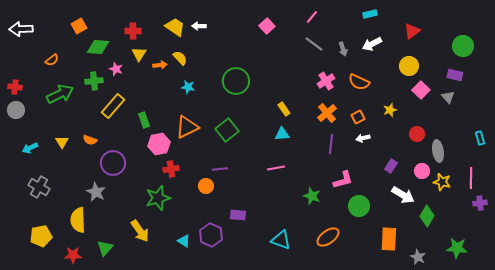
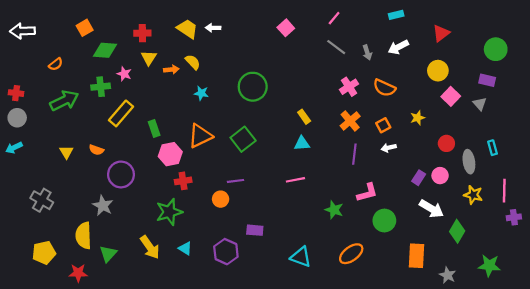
cyan rectangle: (480, 138) -> (492, 148), moved
cyan arrow: (30, 148) -> (14, 148), moved
pink circle: (422, 171) -> (440, 176), moved
cyan triangle: (184, 241) -> (185, 248), moved
green triangle: (105, 248) -> (108, 254), moved

